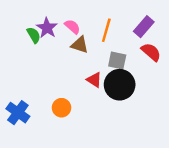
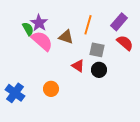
pink semicircle: (72, 27) -> (42, 41), moved, size x1.6
black circle: (120, 85) -> (99, 70), size x0.6

